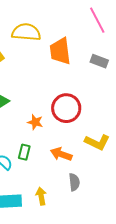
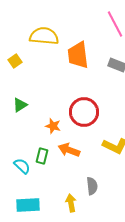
orange arrow: (61, 154) -> (69, 150), moved
yellow arrow: (41, 196) -> (71, 203), moved

